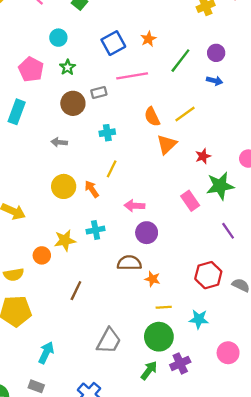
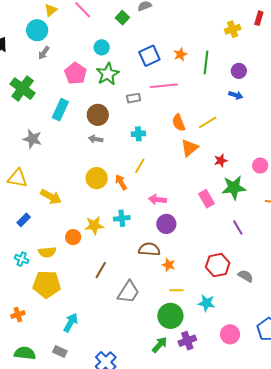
green line: (180, 61) -> (206, 62), moved, turned -35
green star: (67, 67) -> (108, 74), size x1.6
brown circle: (73, 103) -> (98, 115), moved
gray trapezoid: (109, 341) -> (128, 292), moved

